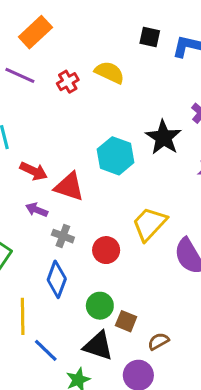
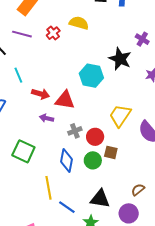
gray cross: (63, 236) -> (75, 131), moved, turned -32
green circle: (100, 306) -> (93, 160), moved
brown square: (126, 321) -> (111, 152), moved

